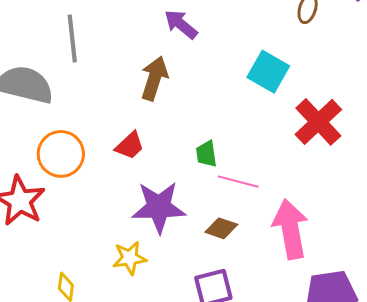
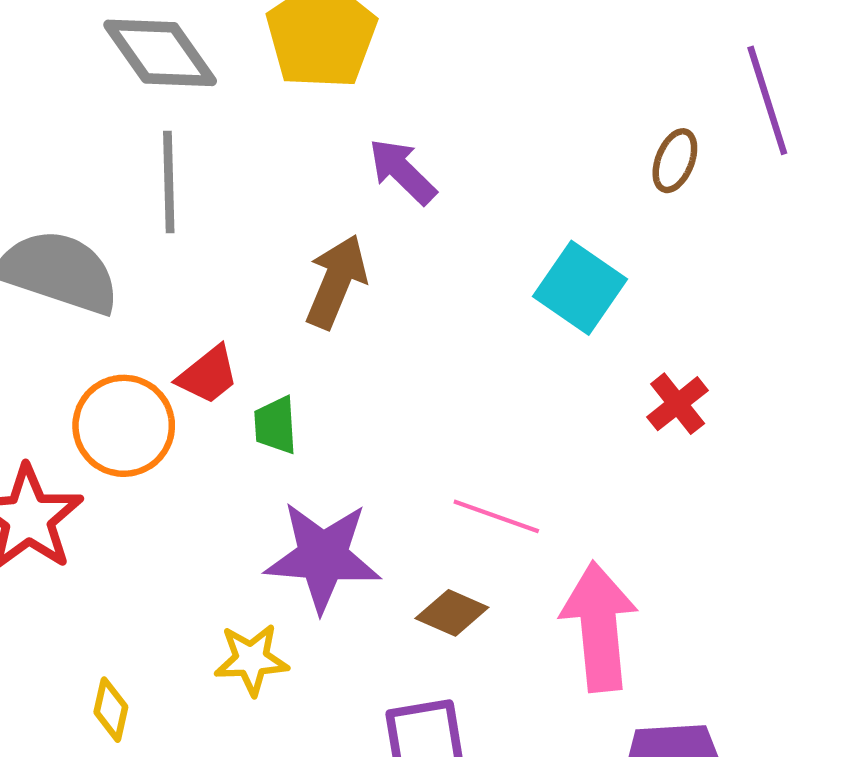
red cross: (318, 122) -> (678, 404), size x0.6
red trapezoid: (130, 146) -> (208, 375), moved
green trapezoid: (206, 154) -> (275, 425), moved

